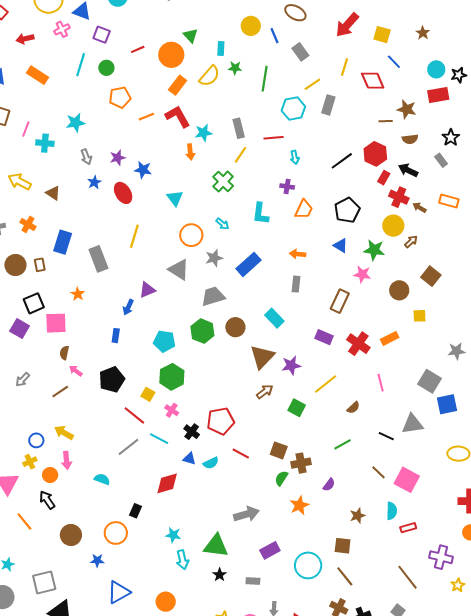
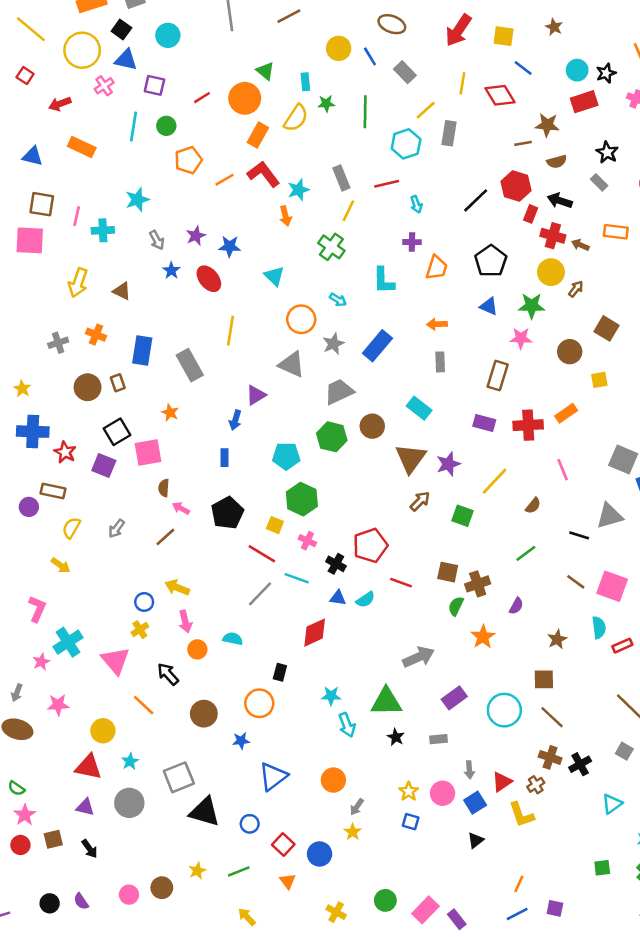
yellow arrow: (20, 182) -> (78, 283), turned -90
red cross: (358, 344) -> (528, 425), turned -30
orange circle: (50, 475) -> (197, 649), moved

